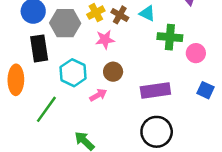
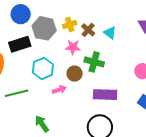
green cross: (170, 37) -> (94, 62), moved
black rectangle: (39, 48) -> (20, 44), turned 70
green line: (46, 109) -> (17, 93), turned 30

